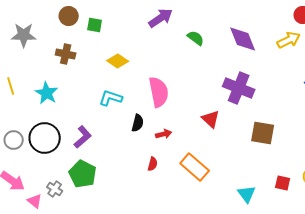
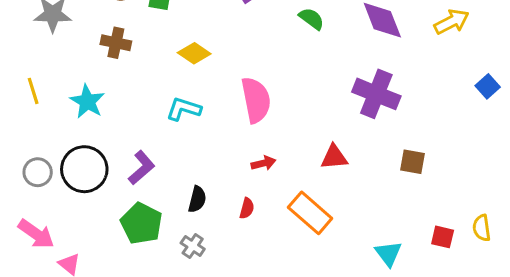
red triangle: (211, 119) -> (334, 157), moved, turned -48
black semicircle: (138, 123) -> (197, 199), moved
brown square: (263, 133) -> (412, 162), size x0.7
gray cross: (55, 189) -> (193, 246), moved

